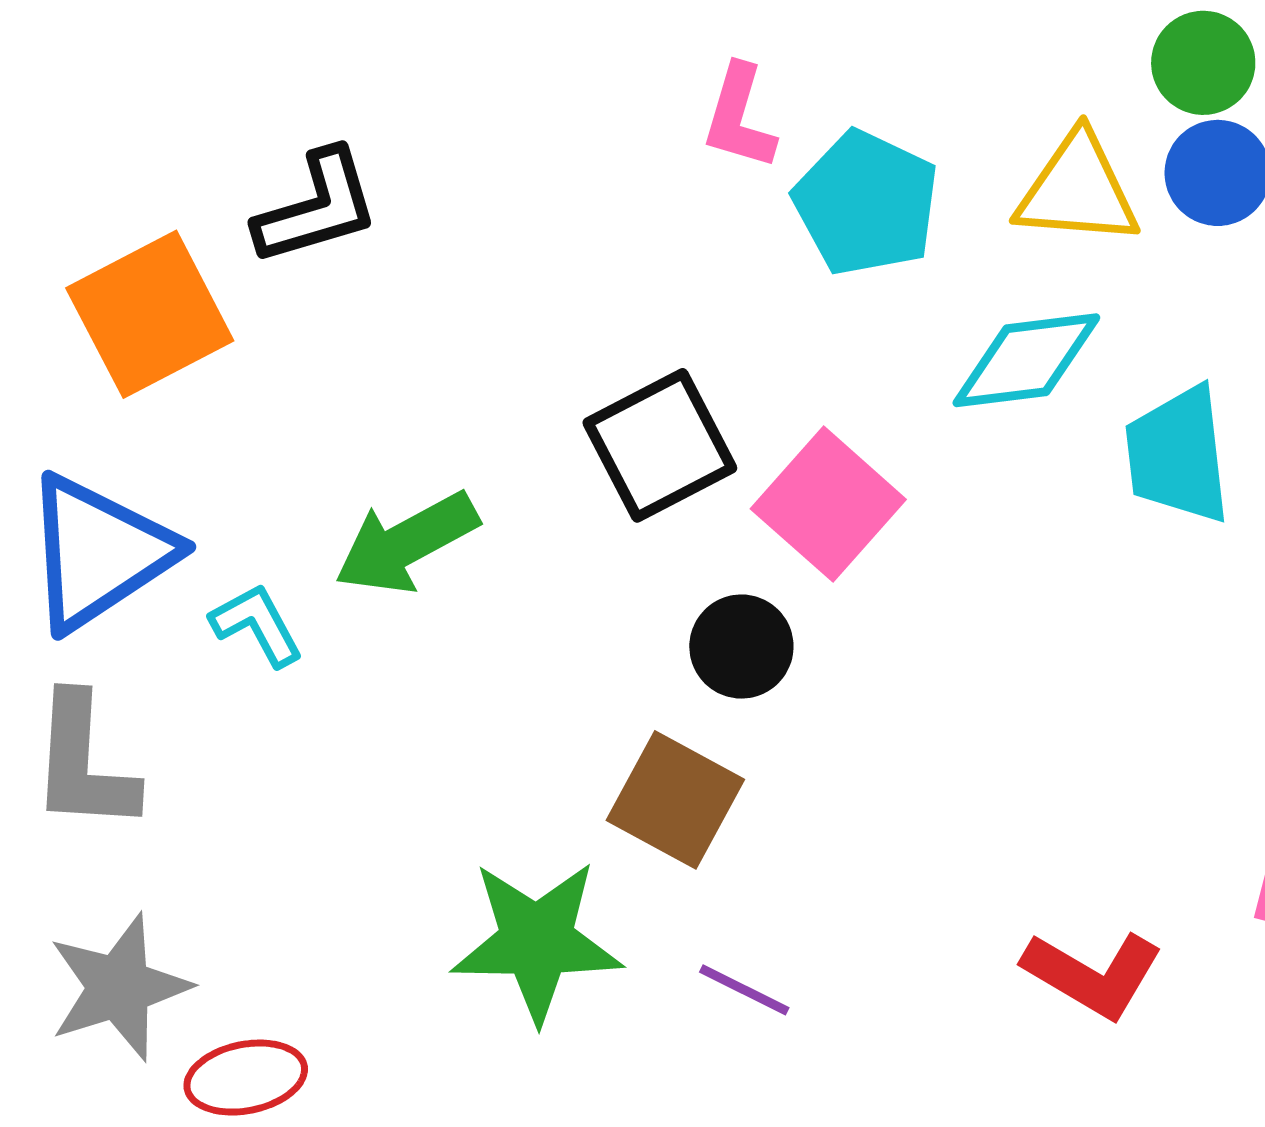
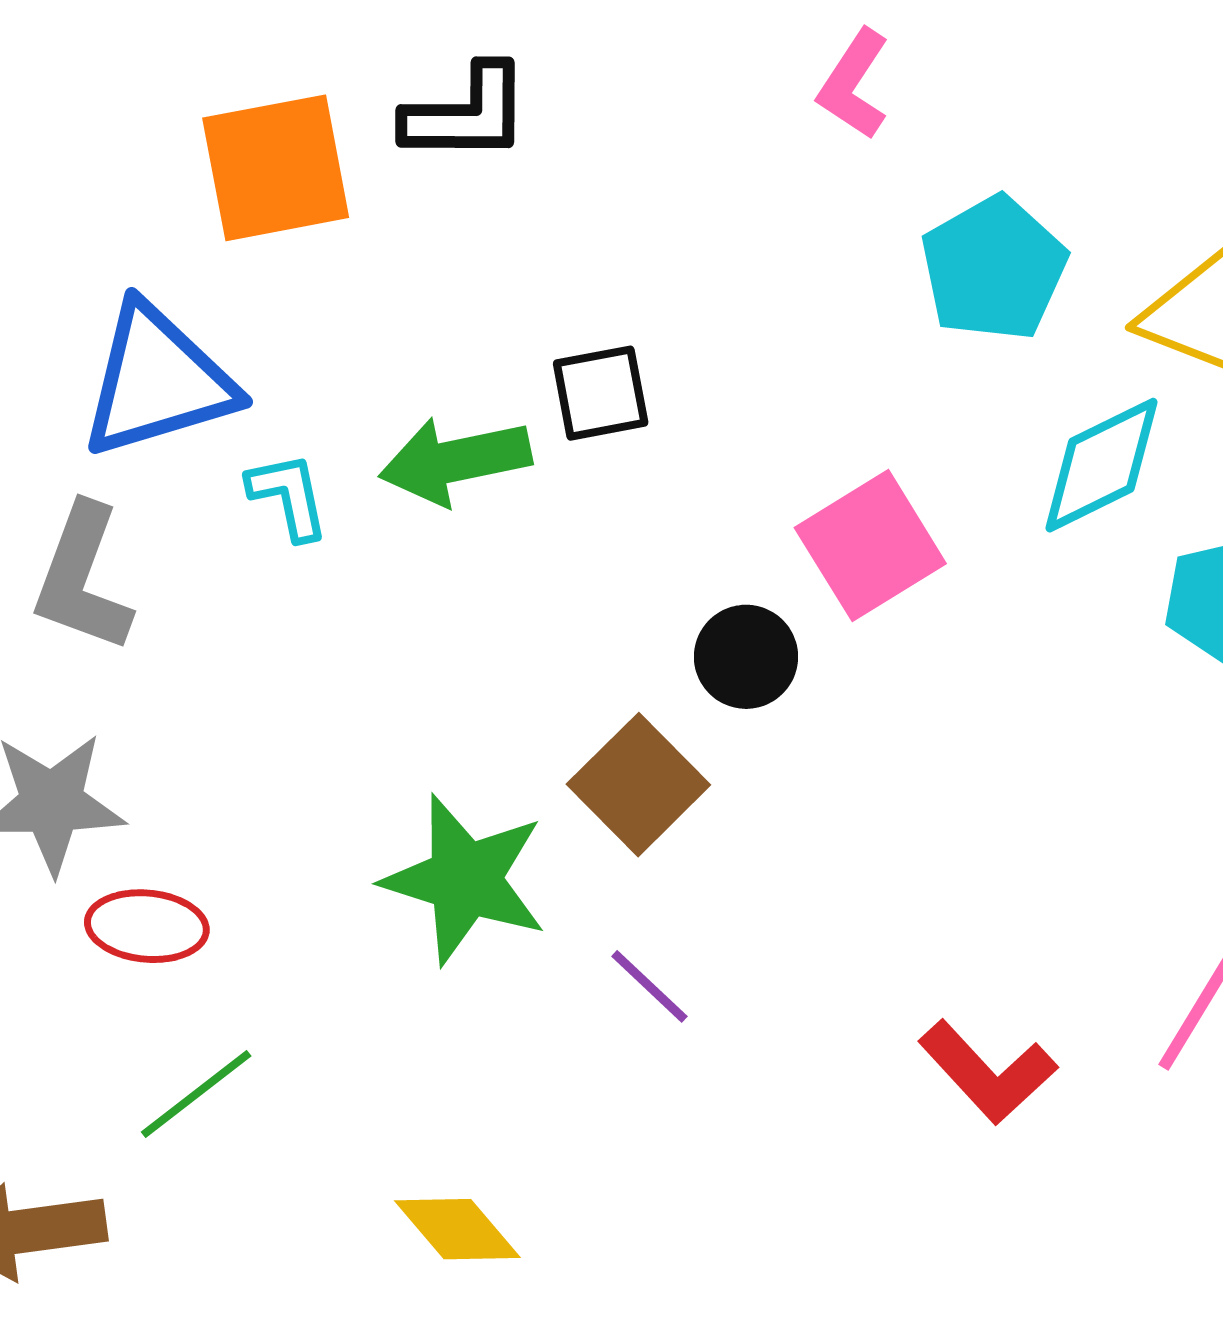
pink L-shape: (739, 117) -> (854, 84), moved
cyan diamond: (1026, 360) -> (1101, 465), turned -36
black square: (660, 445) -> (601, 393), moved, size x0.7

